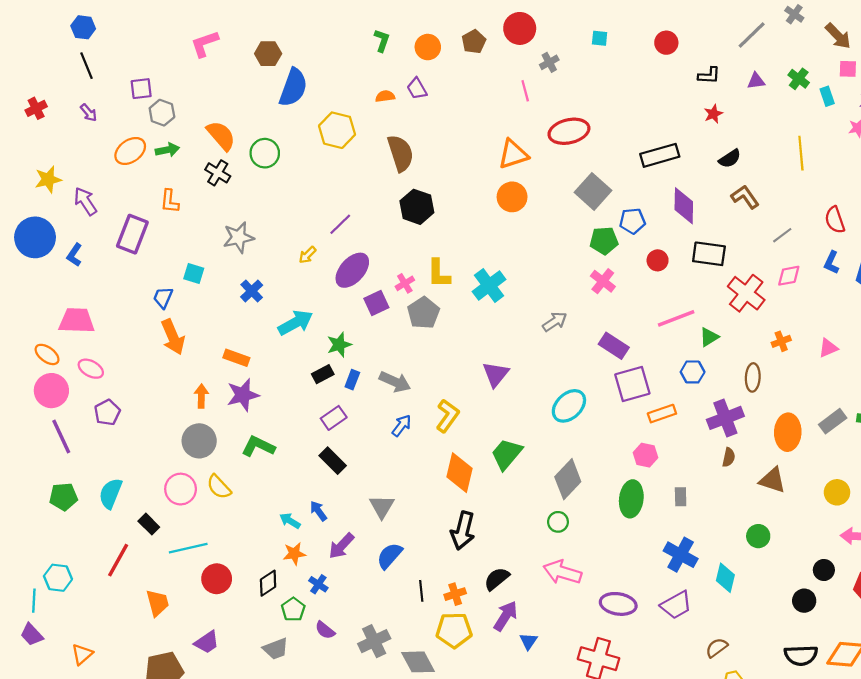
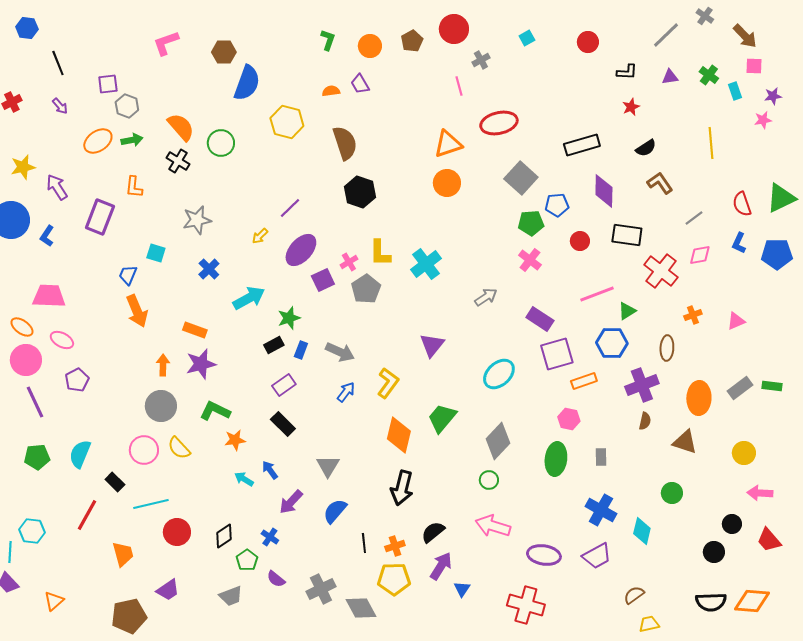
blue hexagon: (83, 27) -> (27, 28), moved
cyan square: (600, 38) -> (527, 38), turned -35
blue hexagon: (693, 372) -> (612, 343), size x1.4
orange star: (294, 554) -> (235, 440), moved

